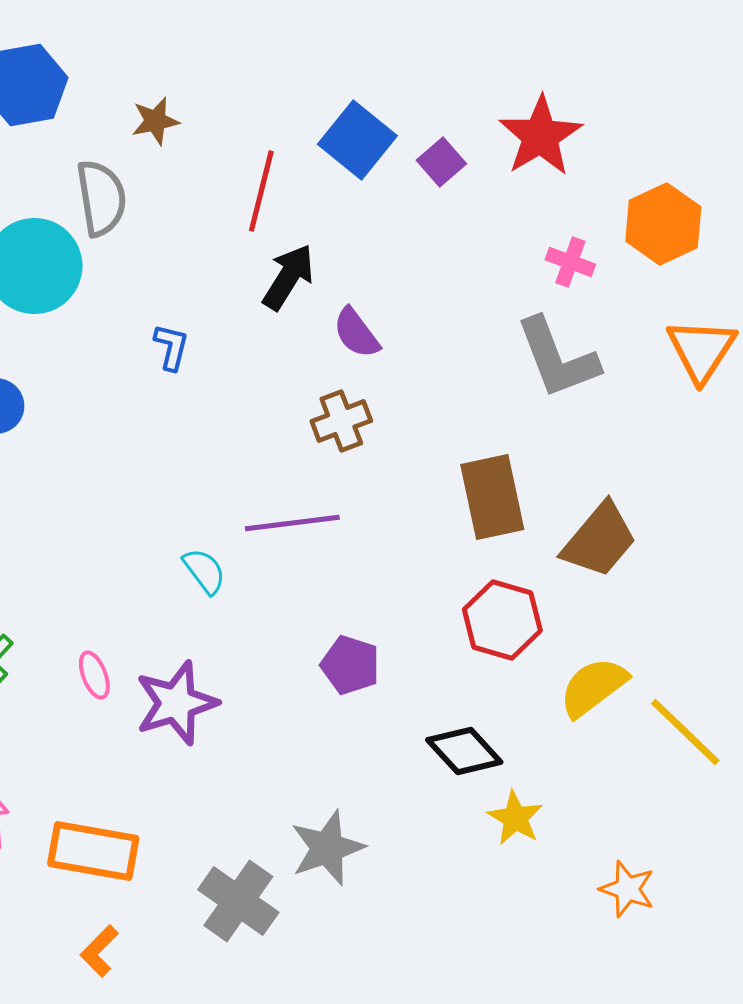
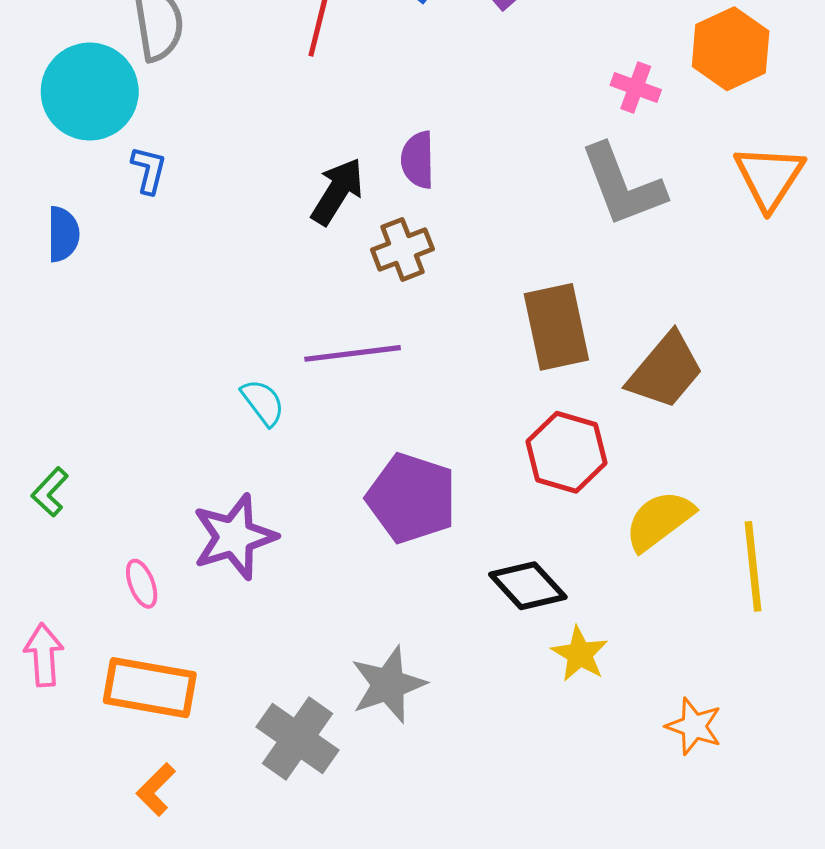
black arrow: (288, 277) -> (337, 191), moved
purple semicircle: (356, 333) -> (418, 160), turned 36
blue L-shape: (171, 347) -> (149, 170), moved
purple pentagon: (350, 665) -> (412, 498), size x1.5
pink ellipse: (94, 675) -> (142, 584), moved
yellow line: (685, 732) -> (753, 566), turned 40

